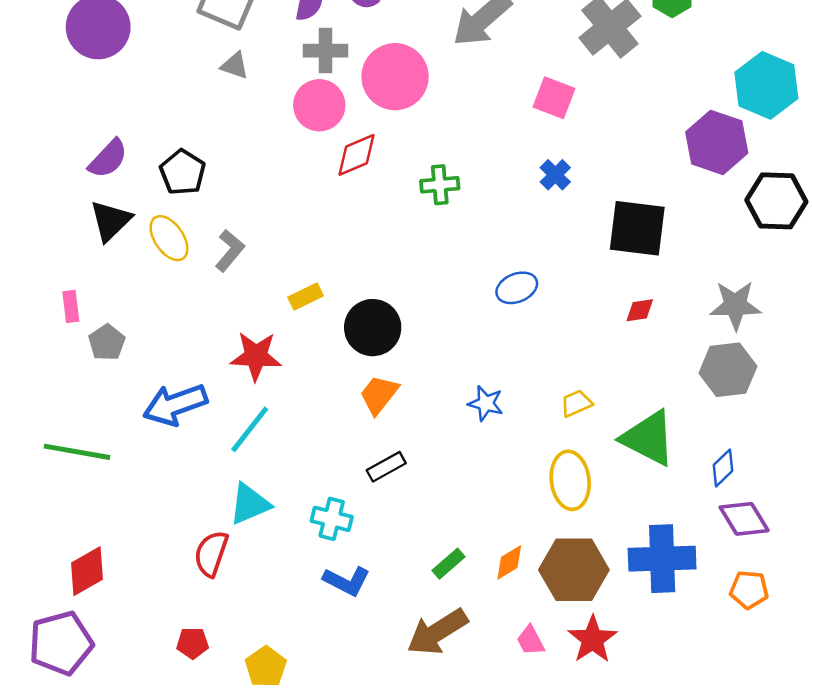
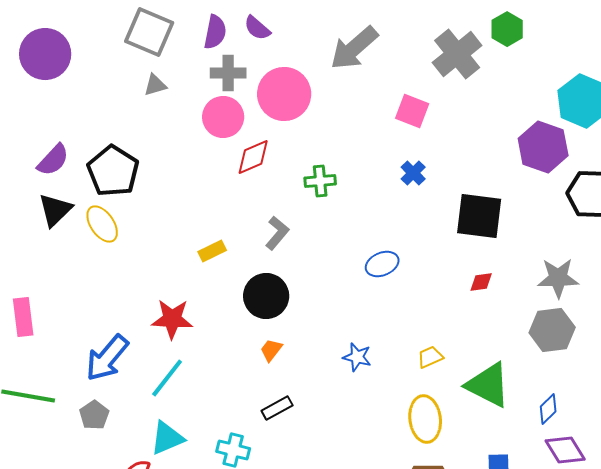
gray triangle: (235, 65) -> (155, 85), turned -35
black pentagon: (183, 172) -> (113, 171), size x1.4
gray L-shape: (230, 251) -> (277, 233), moved
yellow rectangle: (306, 297) -> (212, 251), moved
pink rectangle: (71, 306) -> (23, 317), moved, size x1.5
gray pentagon: (107, 342) -> (94, 415), moved
orange trapezoid: (379, 395) -> (271, 350), size x0.7
blue arrow: (175, 405) -> (107, 358), turned -30

